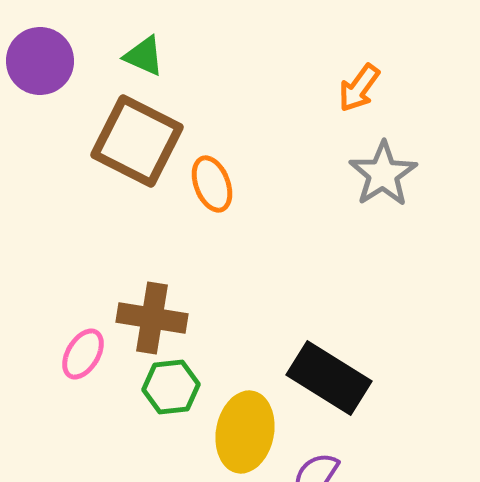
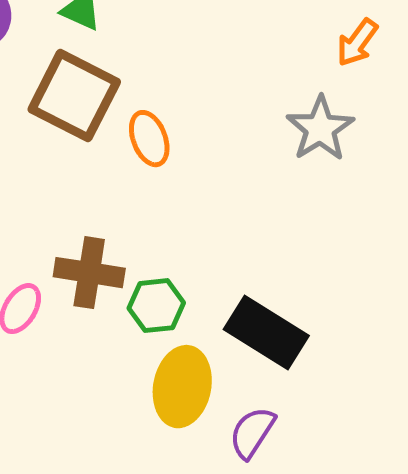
orange arrow: (359, 88) -> (357, 43), moved
green hexagon: (171, 387) -> (156, 306), moved

